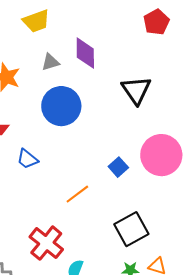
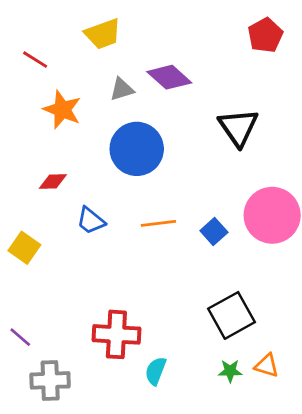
purple diamond: (85, 53) -> (169, 77), turned -48
orange line: (77, 194) -> (158, 223), moved, turned 30
red cross: (46, 243) -> (116, 334), turned -36

